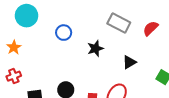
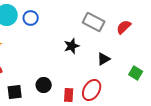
blue circle: (64, 33) -> (31, 18), moved

